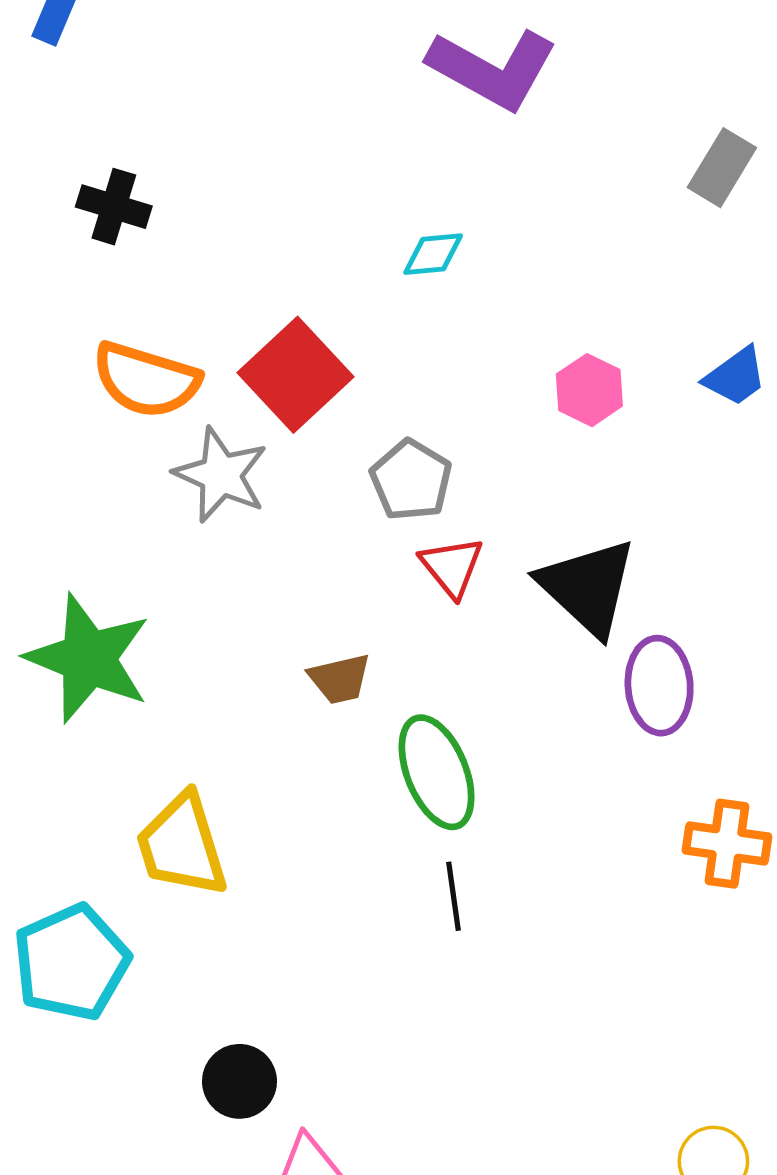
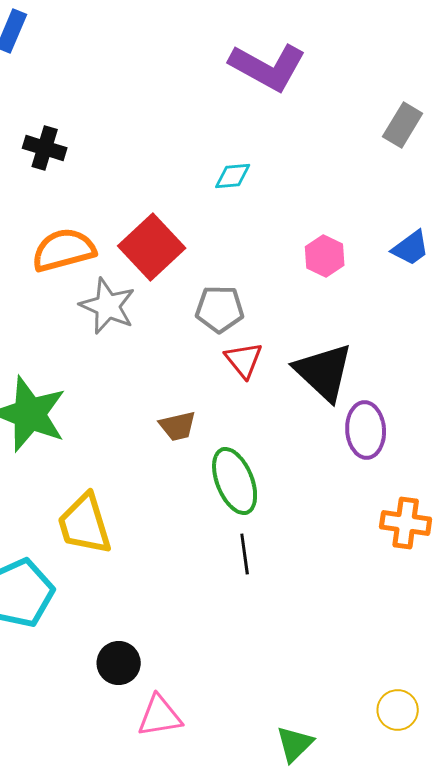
orange semicircle: (146, 380) -> (64, 250), turned 148
gray pentagon: (411, 480) -> (220, 309), turned -30

